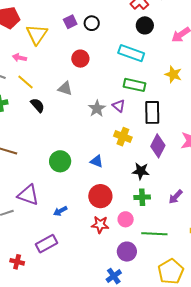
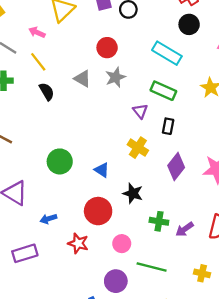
gray star: (97, 109) -> (115, 77), moved
black rectangle: (152, 112) -> (168, 126), moved, size x0.6
black star: (141, 171) -> (133, 193), moved
green cross: (142, 197) -> (159, 221), moved
red star: (100, 225) -> (78, 243), moved

